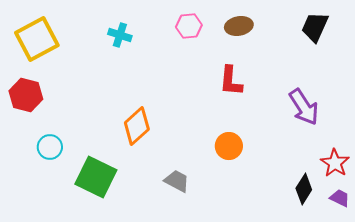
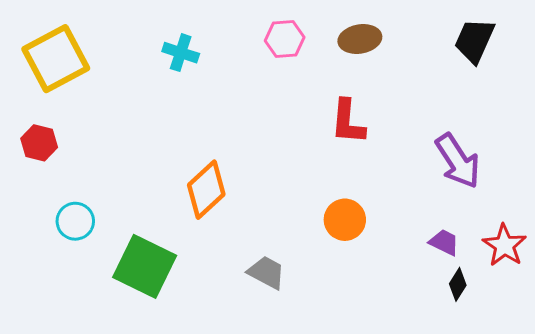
red hexagon: (26, 95) -> (39, 143), size x0.7
black diamond: (304, 189) -> (458, 284), size x0.7
purple trapezoid: (340, 198) -> (444, 242), moved

